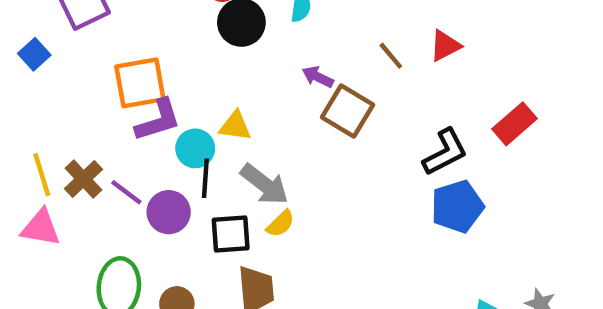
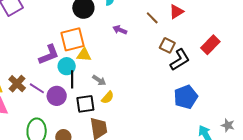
orange square: (140, 83) -> (72, 39), moved
brown square: (347, 111) -> (167, 45), moved, size x0.7
gray arrow: (265, 184) -> (99, 80), size x0.6
blue pentagon: (457, 207) -> (186, 97), moved

